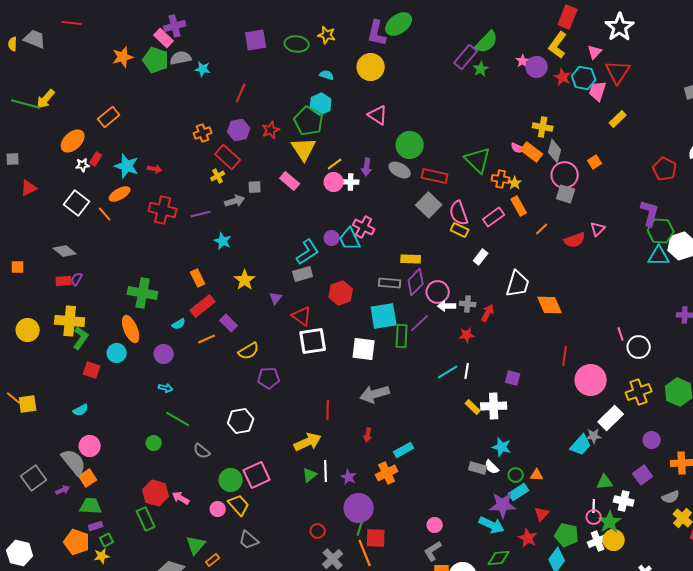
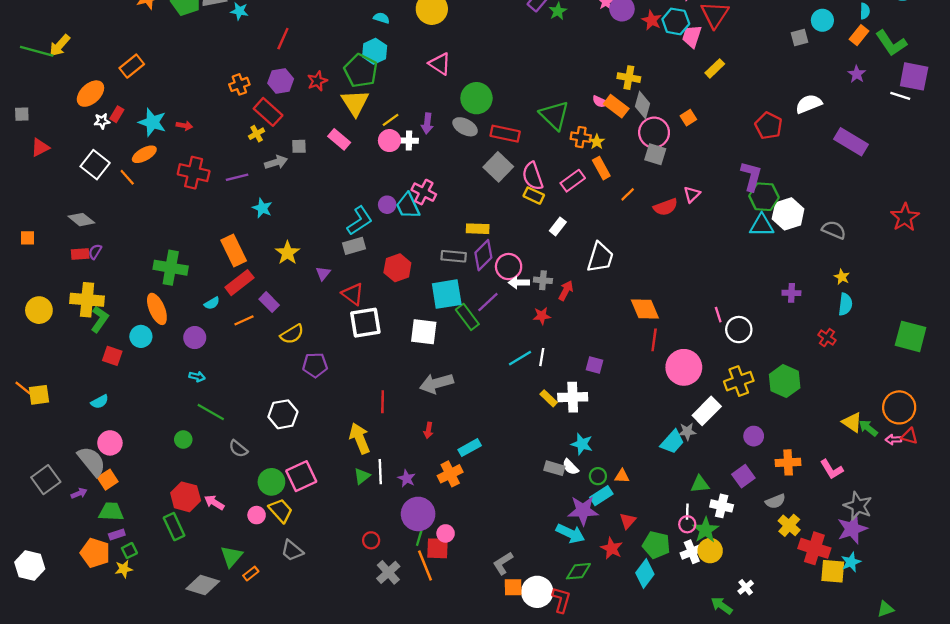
orange rectangle: (198, 278) -> (234, 251), size x1.5
orange diamond: (550, 305) -> (645, 309), moved
green rectangle: (402, 336) -> (467, 317), turned -40
yellow arrow: (308, 442) -> (360, 438), turned -88
pink circle: (435, 525) -> (446, 533), moved

